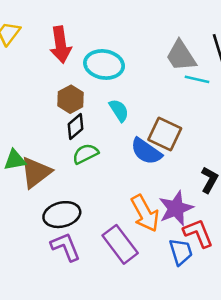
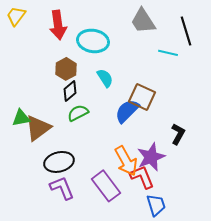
gray trapezoid: (181, 56) -> (143, 21), moved
blue semicircle: (146, 151) -> (127, 111), turned 100
red L-shape: (198, 233) -> (142, 177), moved
blue trapezoid: (181, 252) -> (156, 205), moved

